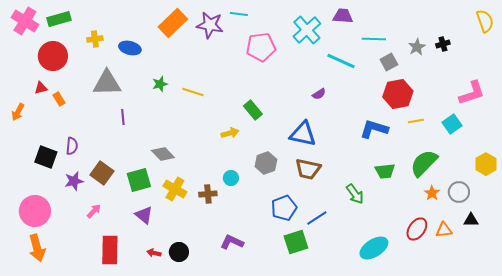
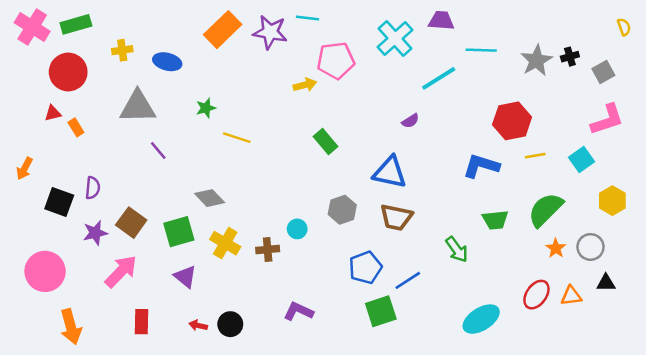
yellow semicircle: (485, 21) -> (624, 27), size x0.6
gray star: (417, 47) -> (536, 60), size x1.4
cyan line: (341, 61) -> (439, 78), turned -56
gray square: (389, 62) -> (603, 72), moved
yellow line: (193, 92) -> (237, 138), moved
orange arrow: (18, 112) -> (24, 168), moved
purple line: (123, 117) -> (158, 150), turned -35
yellow arrow: (230, 133) -> (305, 85), moved
yellow hexagon: (486, 164) -> (612, 201), moved
pink arrow: (94, 211) -> (121, 271), size x1.8
orange arrow: (37, 248) -> (71, 327), moved
red rectangle: (110, 250) -> (142, 322), size x0.7

